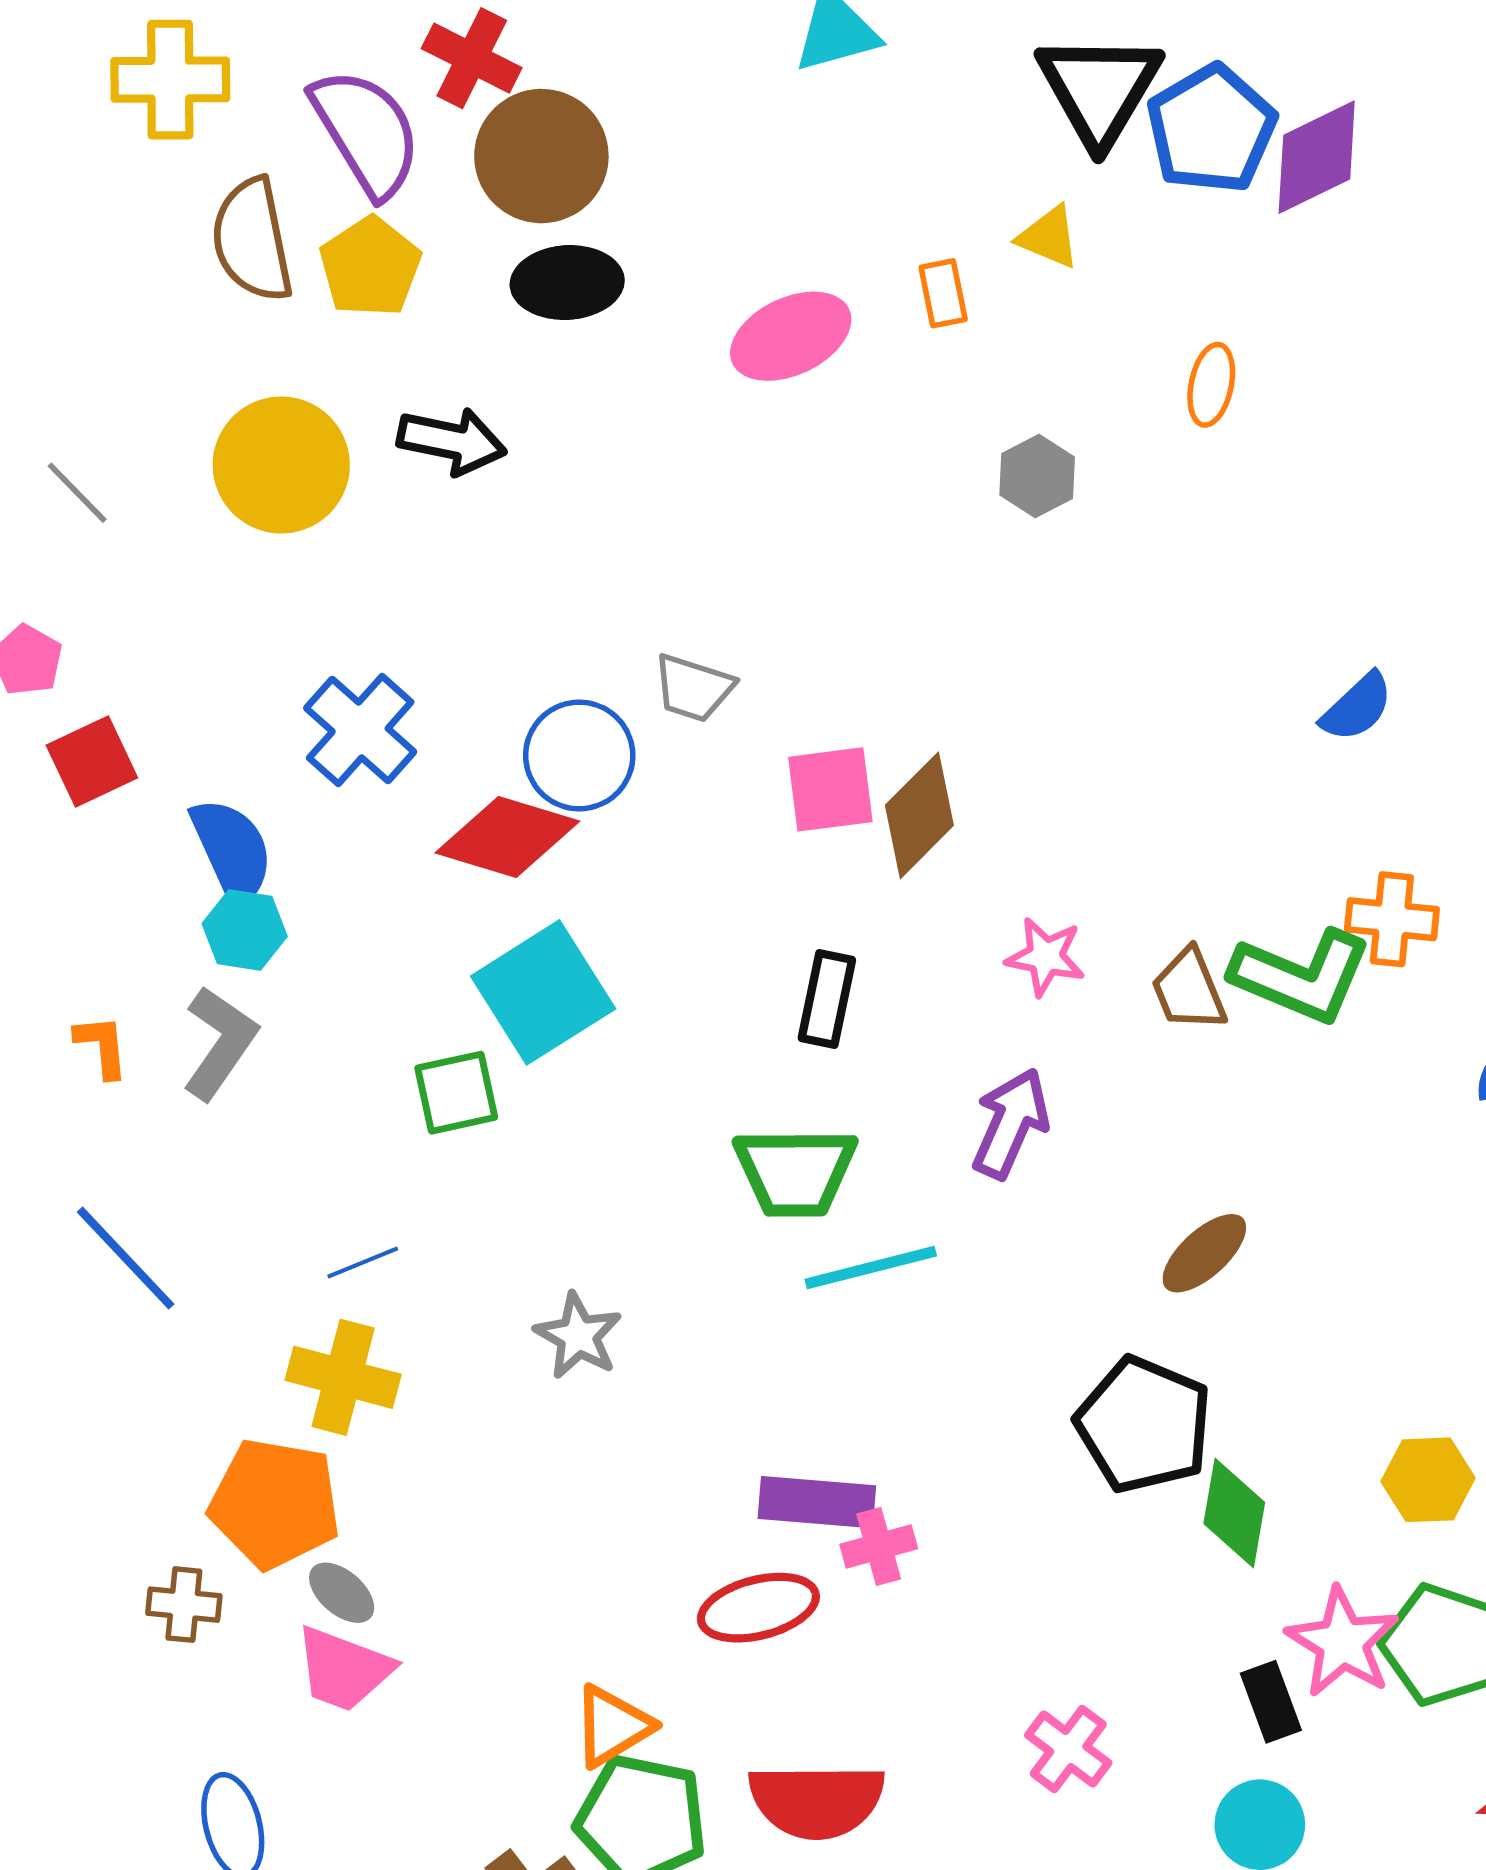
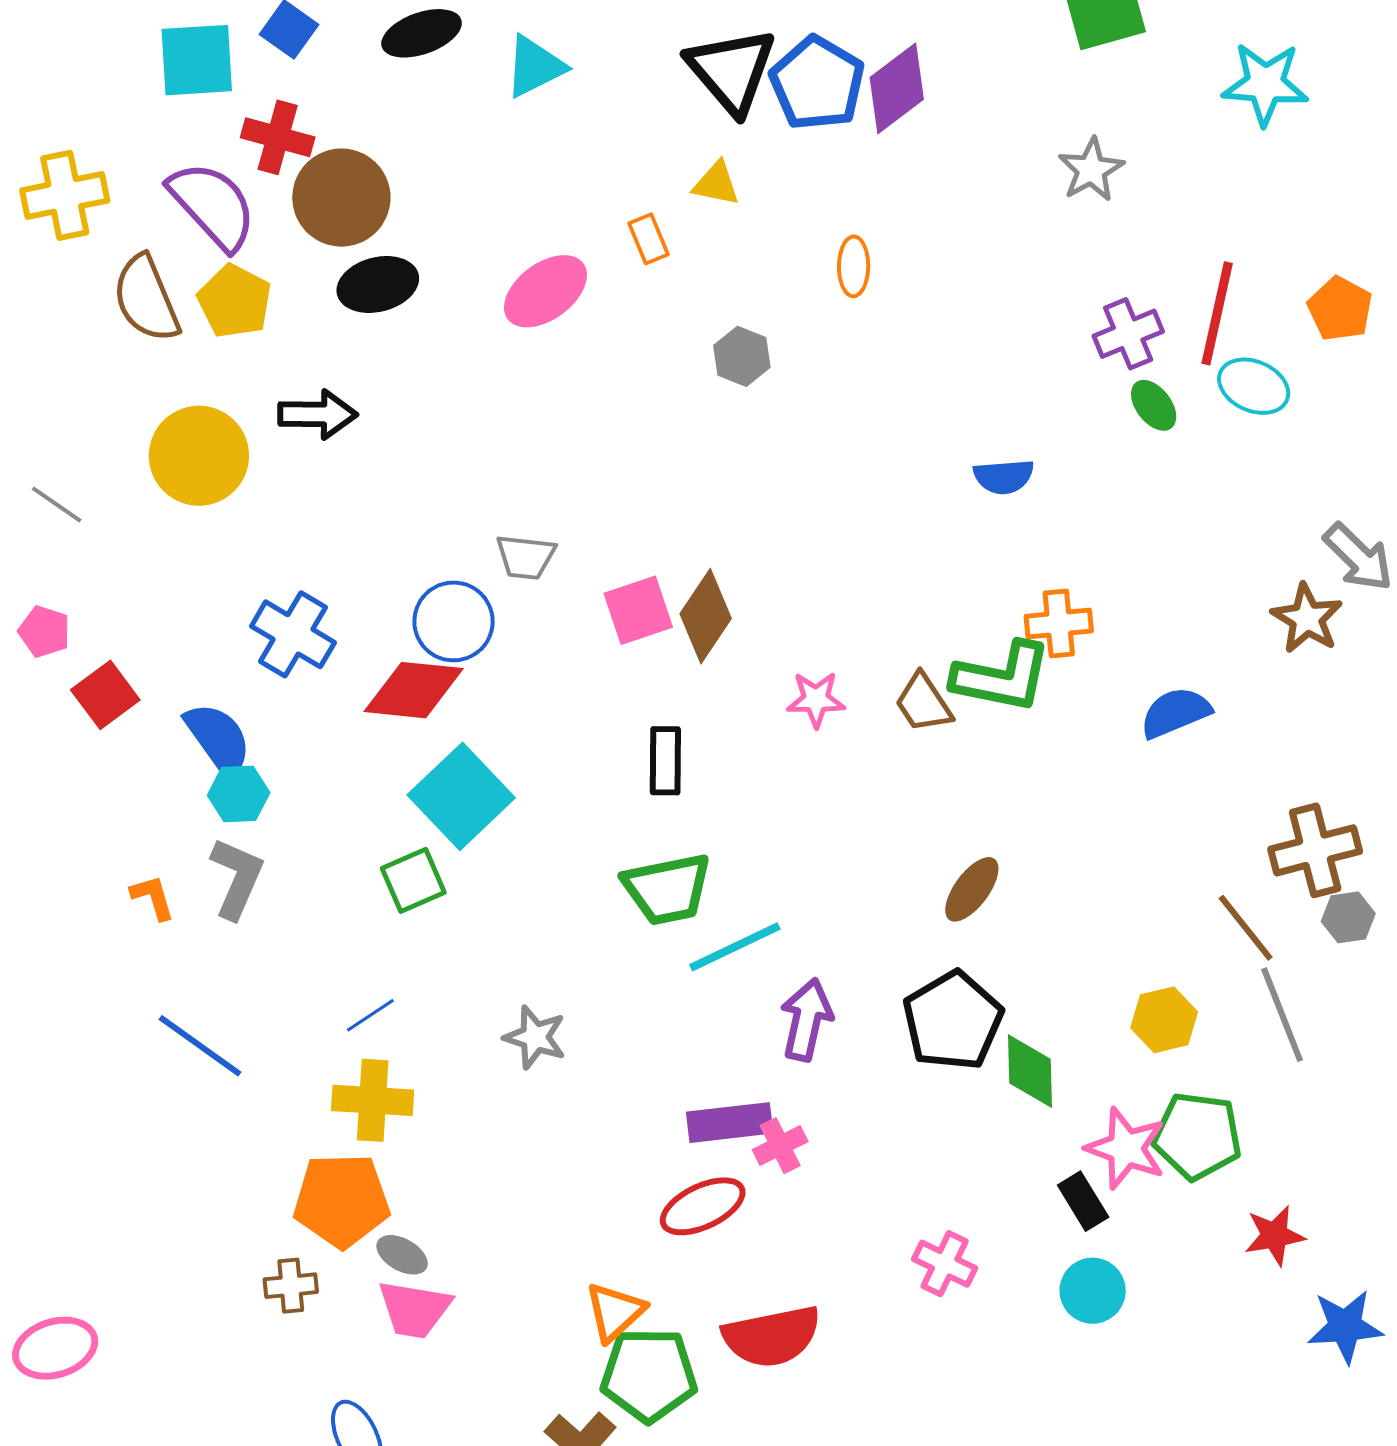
blue semicircle: (1357, 707) -> (1004, 477), turned 50
purple arrow: (1010, 1123) -> (806, 1020), moved
black pentagon: (1144, 1425) -> (953, 1021), turned 30

